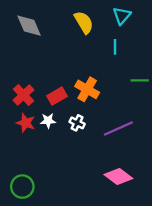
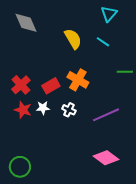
yellow semicircle: (84, 22) -> (73, 39), moved
cyan line: (115, 47) -> (103, 42), turned -56

